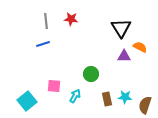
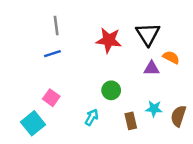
red star: (71, 19) -> (109, 40), moved, size x1.5
pink square: (54, 86) -> (51, 98), moved, turned 32
cyan star: (125, 97) -> (154, 109), moved
brown semicircle: (145, 105) -> (178, 116), moved

